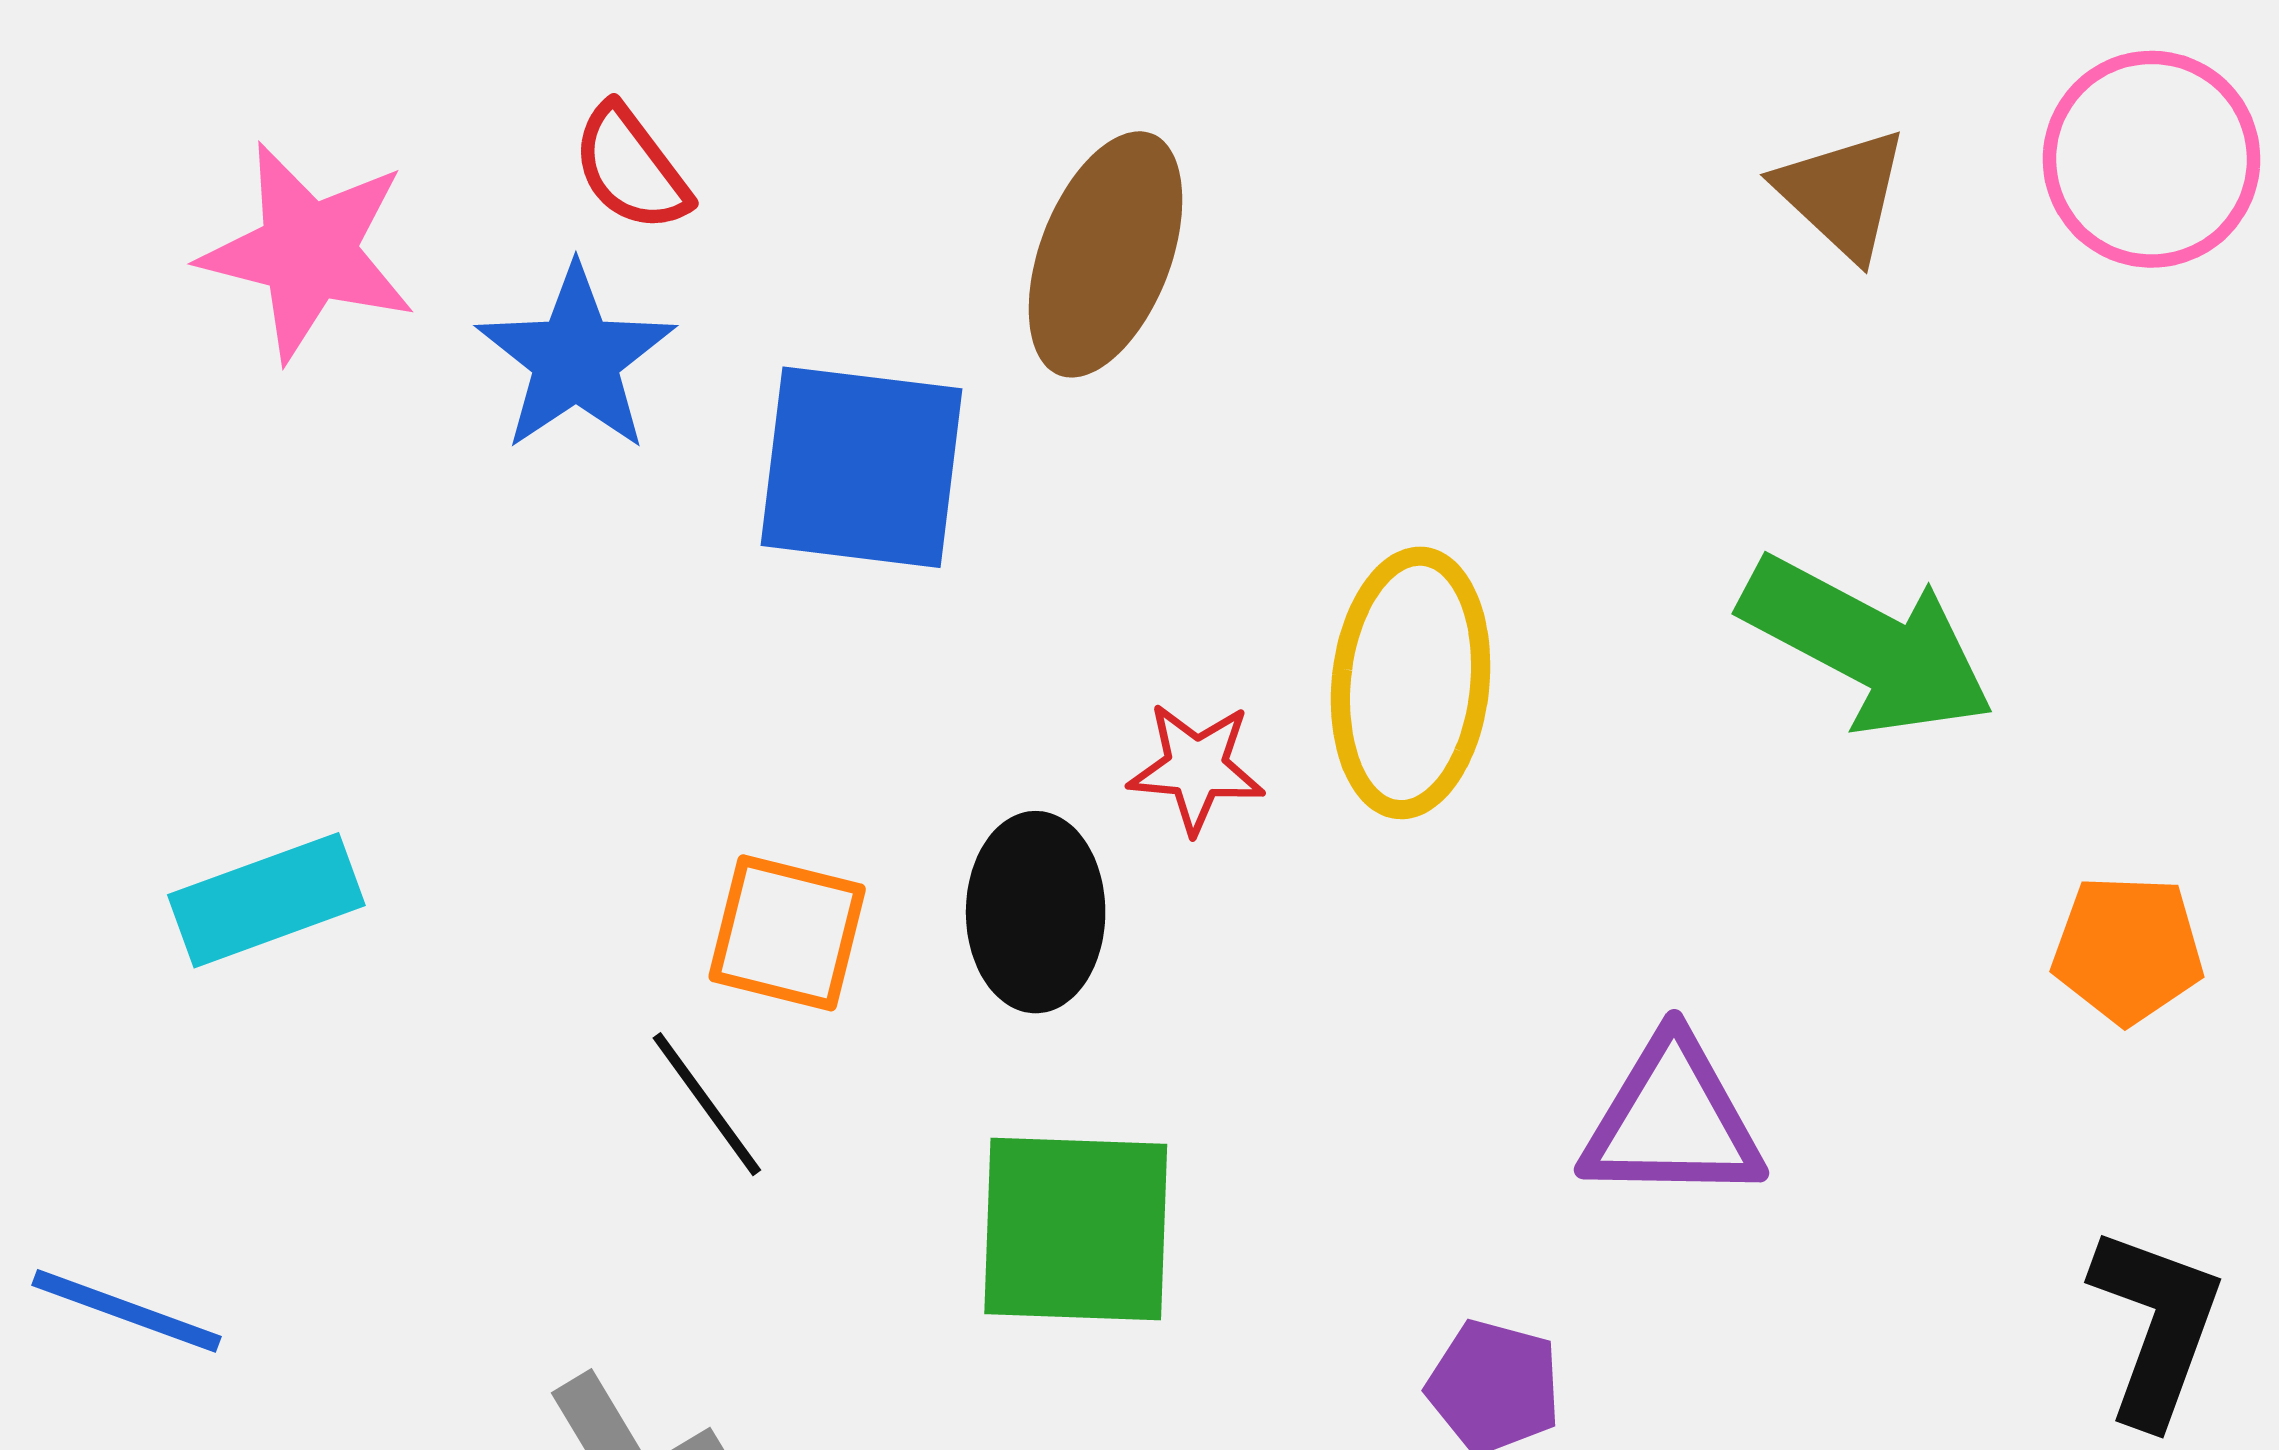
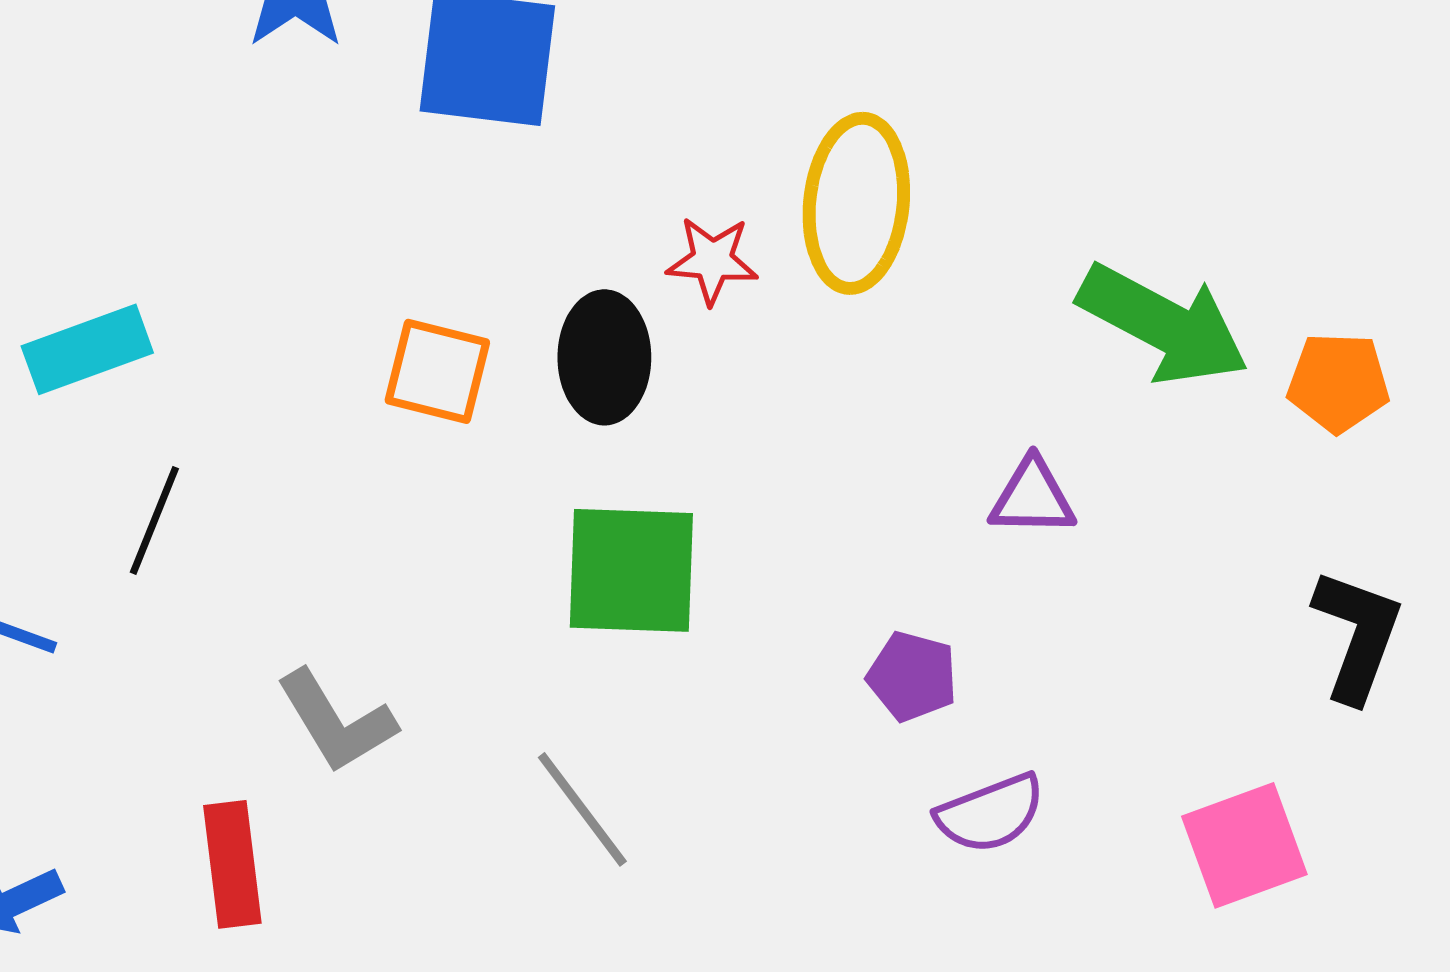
green arrow: (1867, 646) -> (1163, 324), moved
black line: (707, 1104) -> (154, 520), moved, turned 58
purple triangle: (1672, 1120) -> (1032, 497), size x0.7

